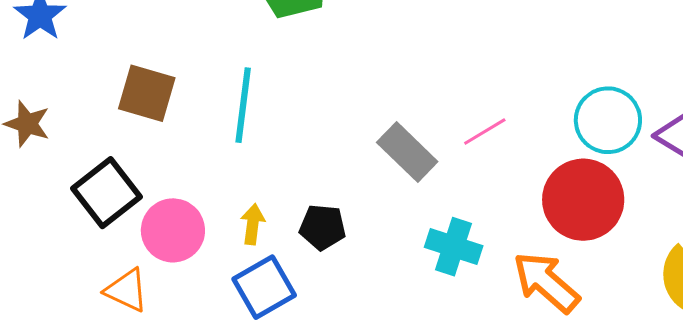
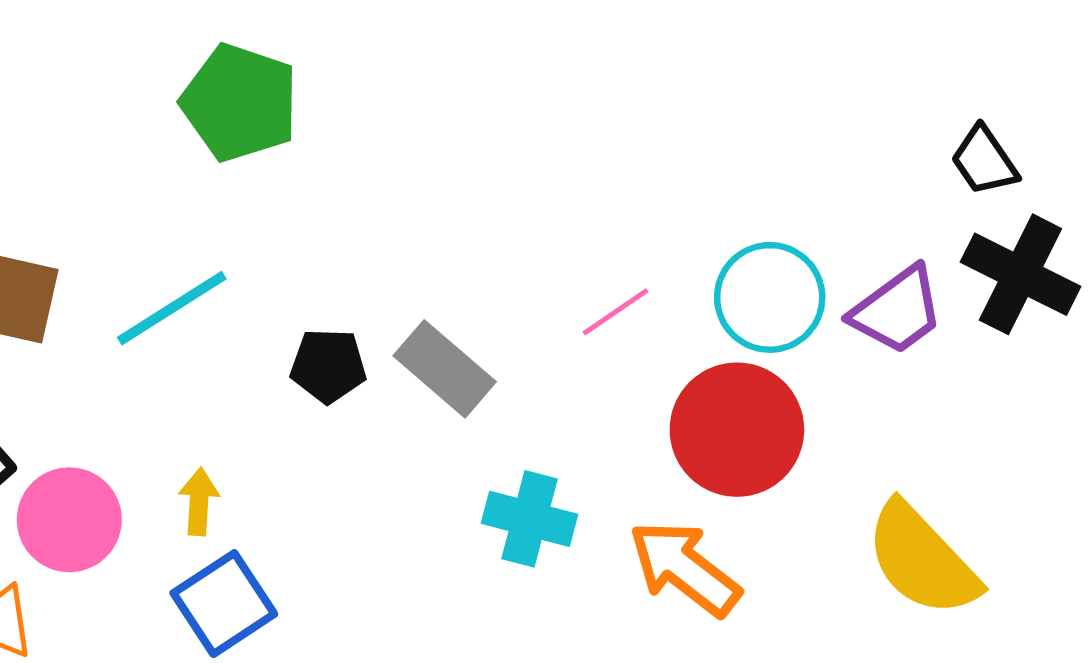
cyan line: (243, 105) -> (172, 308), turned 54
pink line: (485, 131) -> (616, 312), moved
black pentagon: (323, 227) -> (328, 366), moved

